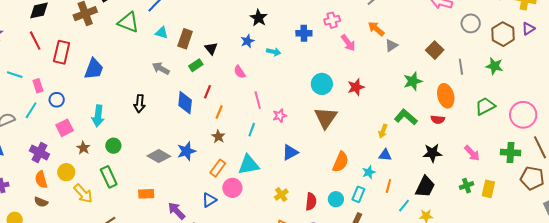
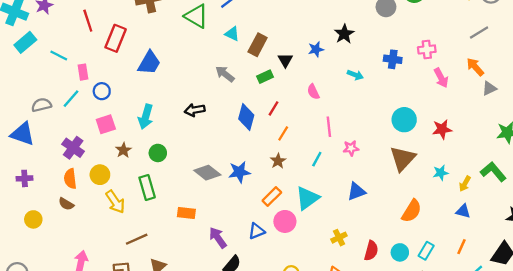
blue star: (247, 41) -> (316, 49), moved
black arrow: (140, 104) -> (195, 110), turned 66
cyan triangle: (249, 165) -> (307, 198), turned -35
cyan star: (369, 172) -> (441, 173), moved

